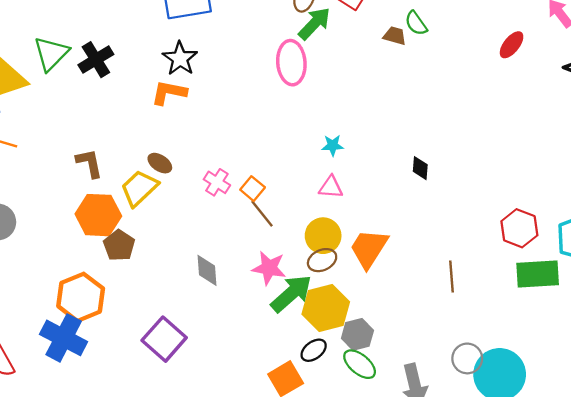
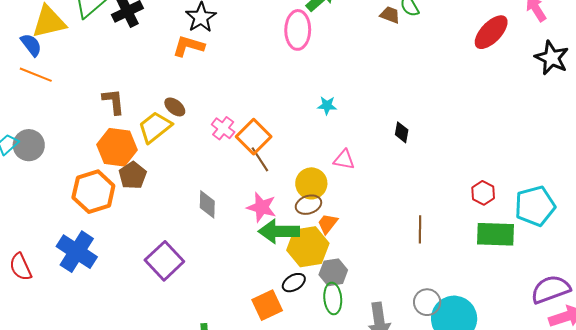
red ellipse: (512, 45) -> (491, 32), size x1.5
pink triangle: (331, 187) -> (344, 160), moved
orange square: (253, 189) -> (254, 137), size x1.6
red hexagon: (519, 228) -> (483, 193), size x0.7
orange trapezoid: (369, 248) -> (328, 224), moved, size x0.6
green arrow: (291, 294) -> (279, 231), turned -144
orange hexagon: (81, 297) -> (93, 192), moved
green ellipse: (360, 364) -> (333, 298), turned 40

